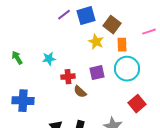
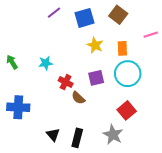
purple line: (64, 15) -> (54, 13), moved
brown square: (112, 25) -> (118, 15), moved
red cross: (68, 77) -> (66, 82), turned 32
red square: (137, 104) -> (127, 110), moved

